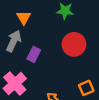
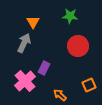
purple rectangle: (34, 54) -> (44, 68), moved

